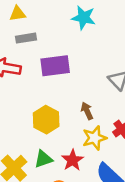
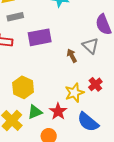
brown arrow: (87, 111) -> (72, 56), moved
yellow hexagon: (46, 120) -> (23, 87), moved

